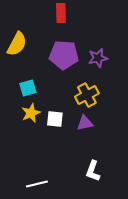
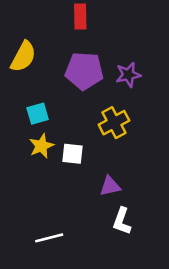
purple triangle: (85, 123) -> (110, 186), moved

